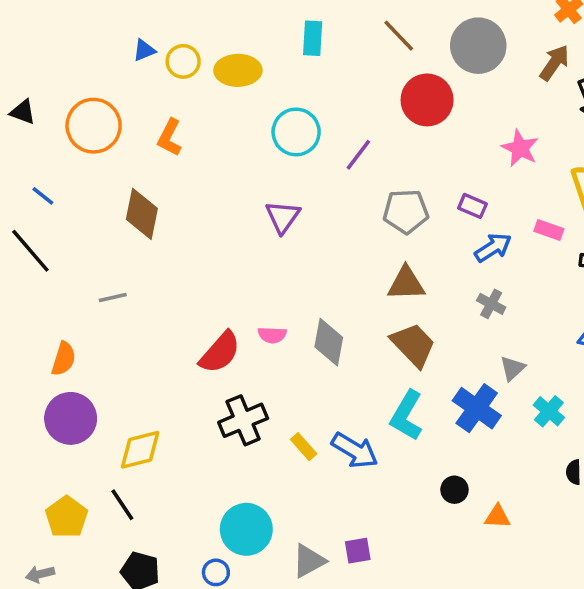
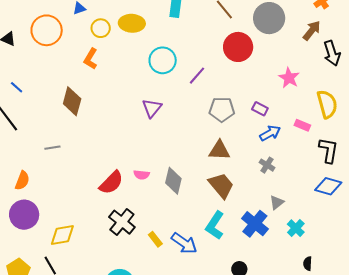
yellow circle: (183, 61) -> (101, 28), moved
orange circle: (94, 126) -> (47, 30), moved
black cross: (243, 420) -> (122, 222), turned -32

